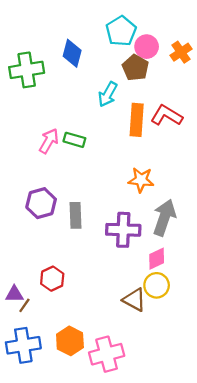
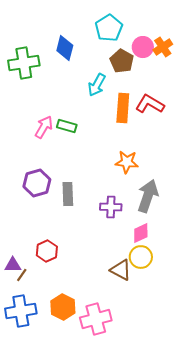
pink circle: (147, 47) -> (143, 47), moved
purple cross: (123, 230) -> (111, 207), size x0.7

